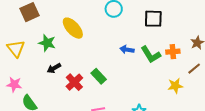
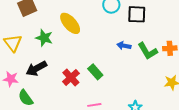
black square: (153, 19) -> (137, 14), moved
black arrow: (54, 68) -> (36, 68), moved, size x1.5

